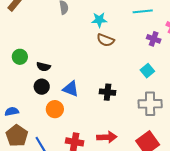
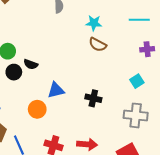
purple cross: (154, 39) -> (147, 49), turned -32
black circle: (42, 87) -> (14, 72), moved
blue triangle: (71, 89) -> (56, 90), turned -42

